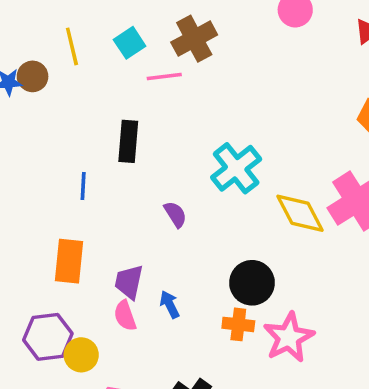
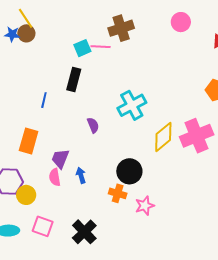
cyan square: (130, 43) -> (82, 48), moved
yellow line: (72, 46) -> (26, 18), moved, turned -30
yellow diamond: (300, 213) -> (163, 137), turned 68
pink star: (289, 337) -> (145, 206), size x0.7

